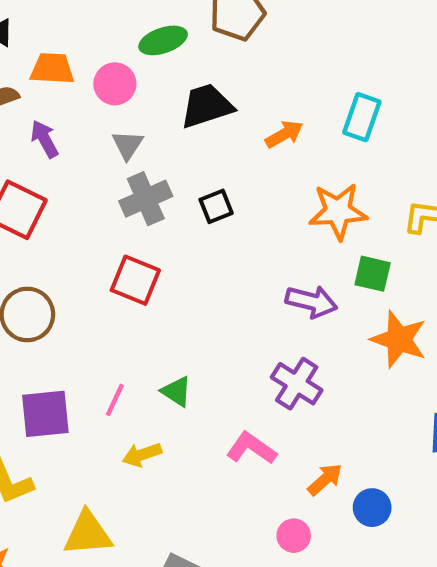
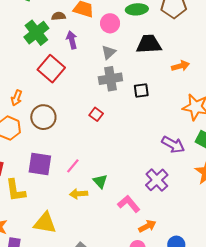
red square: (135, 280) -> (96, 114), size x0.6
green triangle: (177, 391) -> (100, 181), moved
orange arrow: (325, 479) -> (147, 226), moved

